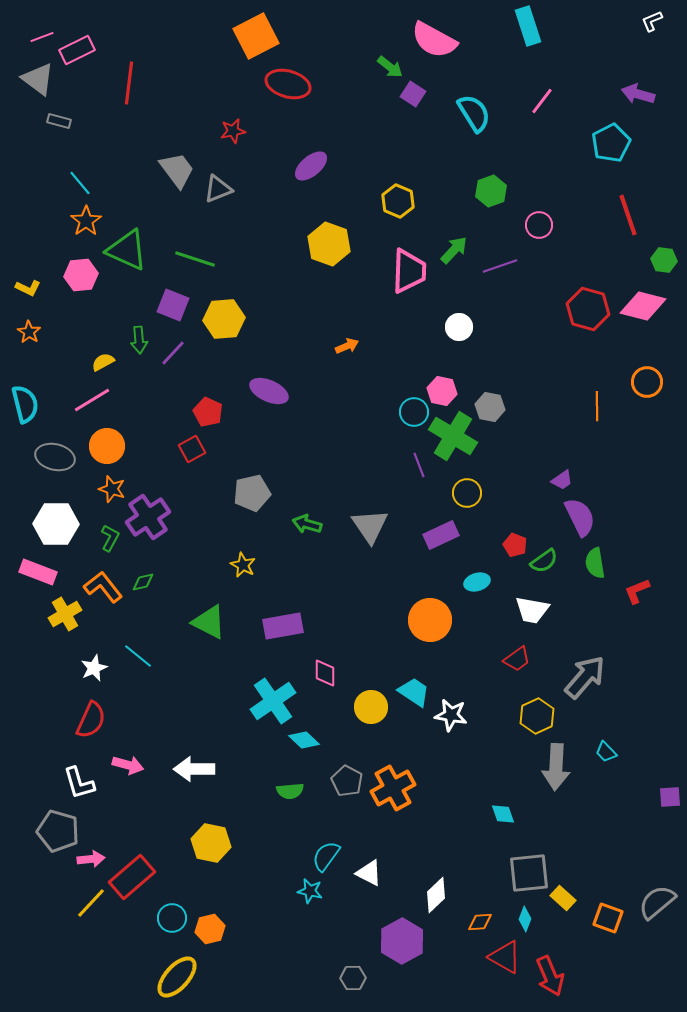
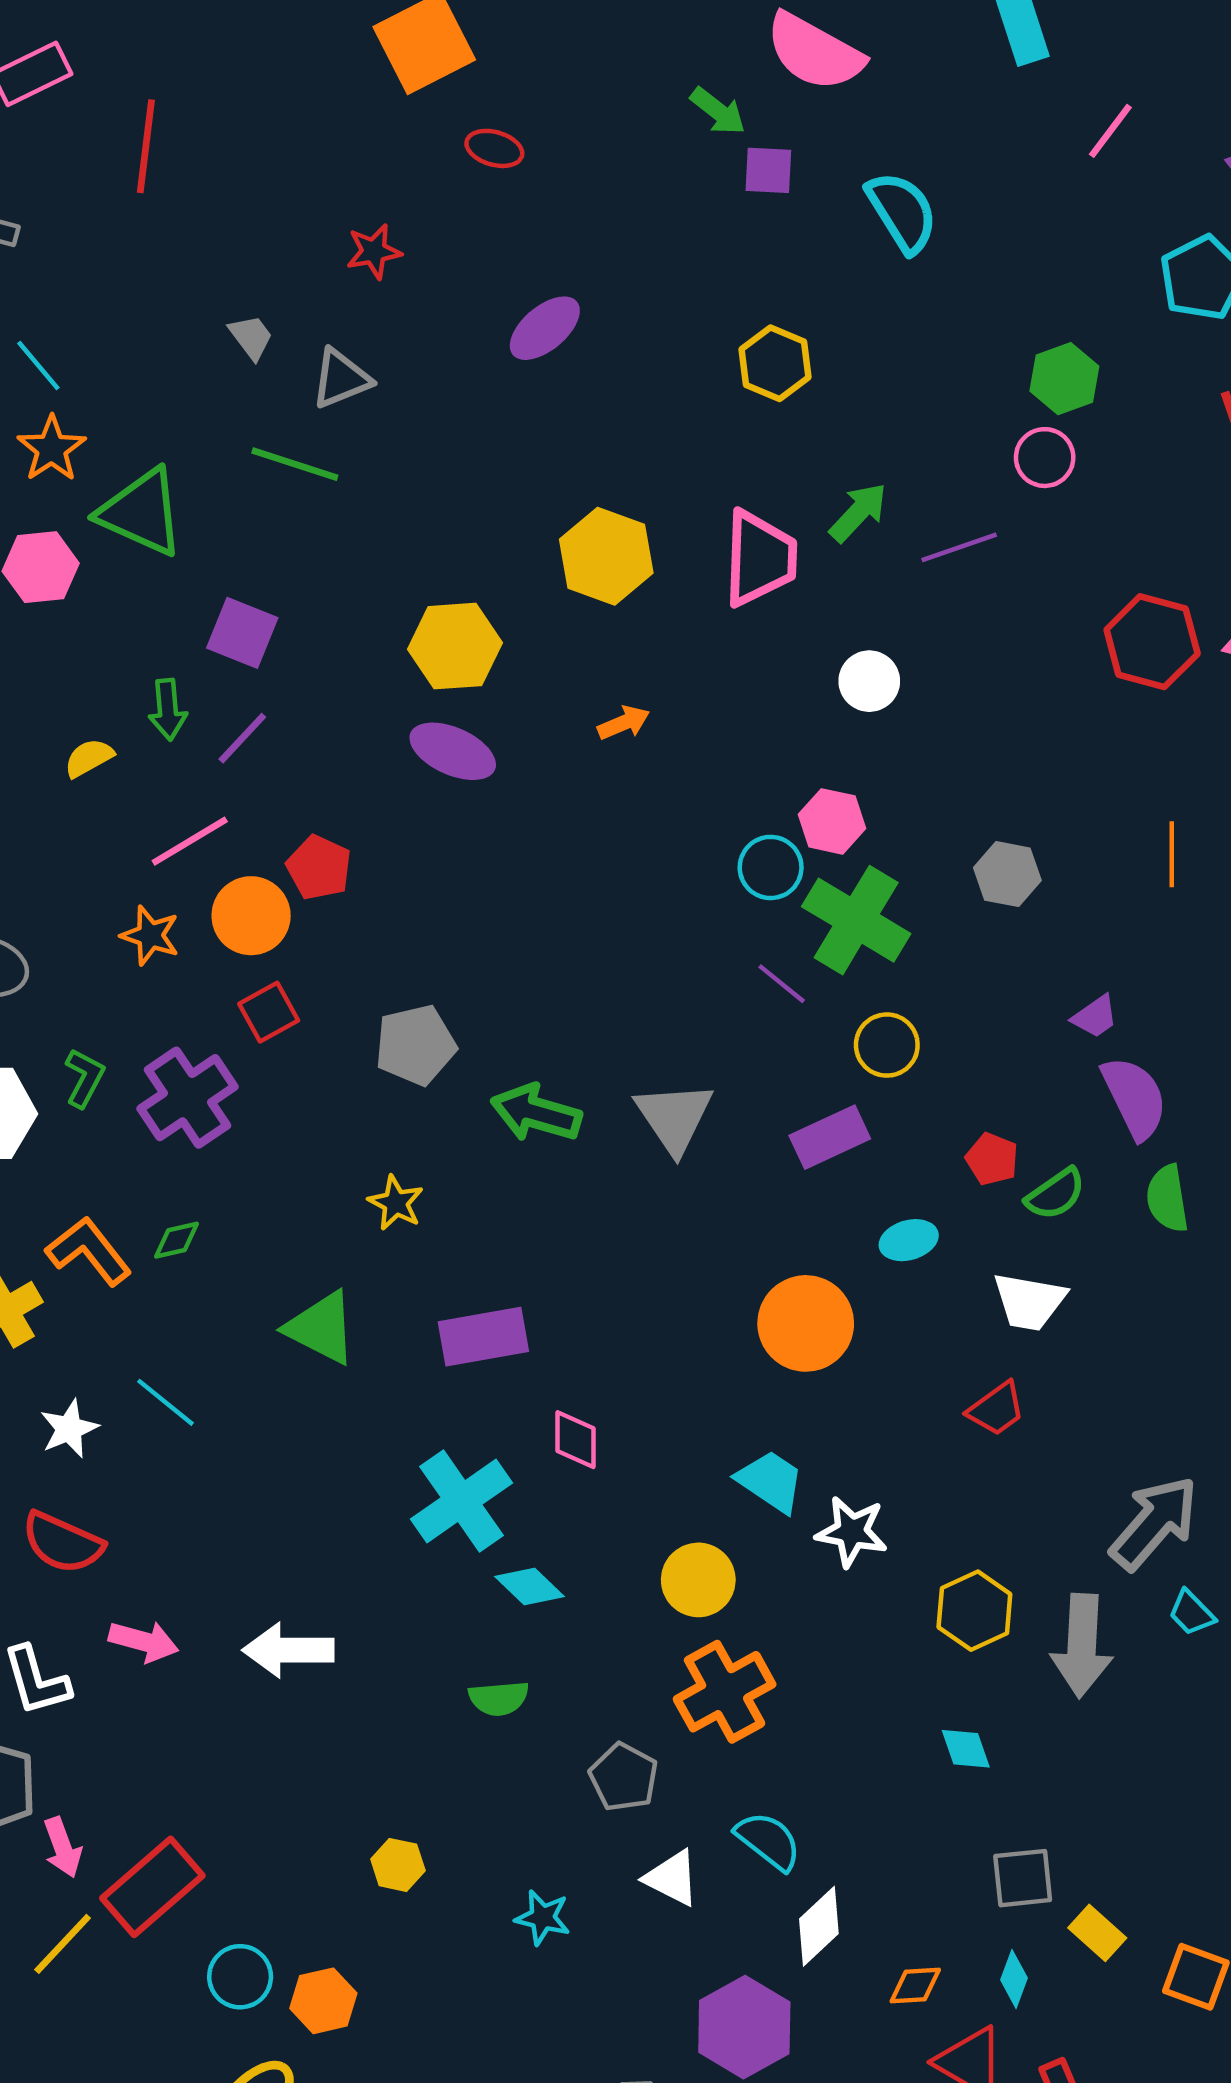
red ellipse: (288, 84) -> (494, 148), size x0.6
purple square: (413, 94) -> (768, 170), turned -30
pink line: (542, 101) -> (1110, 131), moved
gray trapezoid: (177, 170) -> (251, 337), size x0.6
green hexagon: (491, 191) -> (1064, 379), moved
yellow hexagon: (398, 201) -> (775, 363), moved
yellow hexagon: (329, 244) -> (606, 556), moved
green line: (195, 259) -> (295, 464), moved
yellow hexagon: (224, 319) -> (455, 646), moved
purple ellipse: (269, 391) -> (453, 751), moved
pink line: (92, 400) -> (190, 841), moved
gray hexagon: (490, 407) -> (1007, 874), moved
orange circle: (107, 446) -> (251, 916), moved
red square: (192, 449) -> (269, 1012), moved
purple line: (419, 465) -> (782, 984), turned -30
orange star: (112, 489) -> (150, 935), moved
green arrow: (307, 524) -> (536, 1113), size x1.4
green L-shape: (110, 538) -> (84, 1078), moved
gray arrow: (585, 677) -> (1154, 1523), moved
yellow circle: (371, 707) -> (698, 1580), moved
yellow hexagon: (537, 716) -> (974, 1611), moved
red semicircle: (91, 720) -> (63, 1543), turned 90
gray pentagon: (347, 781) -> (624, 1777), moved
yellow hexagon: (211, 843) -> (398, 1865), moved, size x0.6
cyan semicircle: (326, 856) -> (768, 1841), moved, turned 92
pink arrow: (91, 859) -> (63, 1847), turned 76
gray square: (529, 873) -> (1023, 1878), size x0.7

